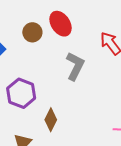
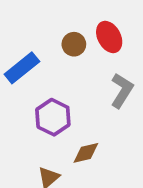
brown diamond: (51, 120) -> (86, 153), turned 45

